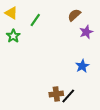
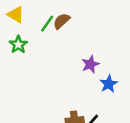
brown semicircle: (74, 15) -> (62, 21), moved
purple star: (86, 32) -> (90, 64), moved

